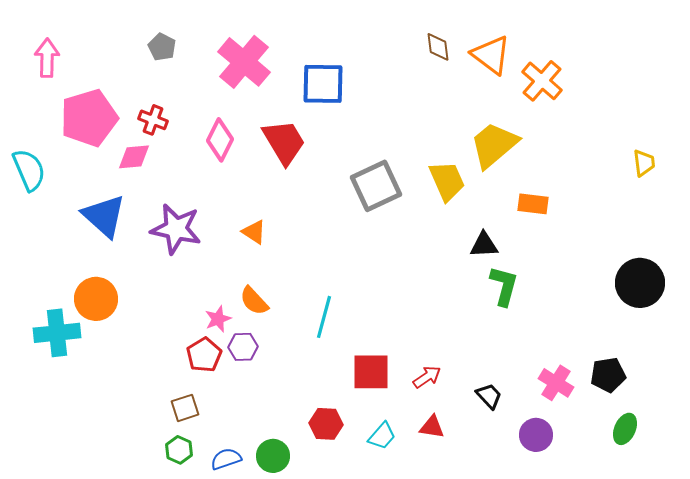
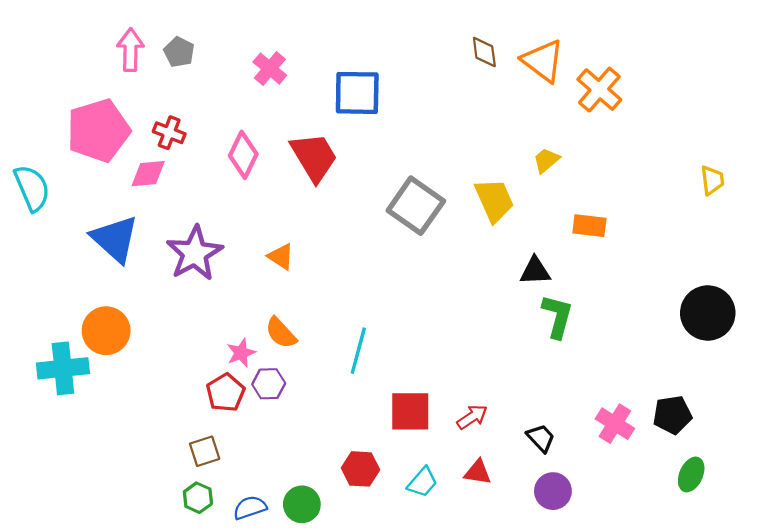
pink arrow: (47, 58) -> (130, 50), moved
pink cross: (244, 62) -> (270, 69), size x0.6
yellow trapezoid: (494, 145) -> (546, 160), size x0.5
gray square: (376, 186) -> (416, 206), turned -30
purple star: (176, 229) -> (195, 253), turned 30
purple circle: (536, 435) -> (553, 491), moved

